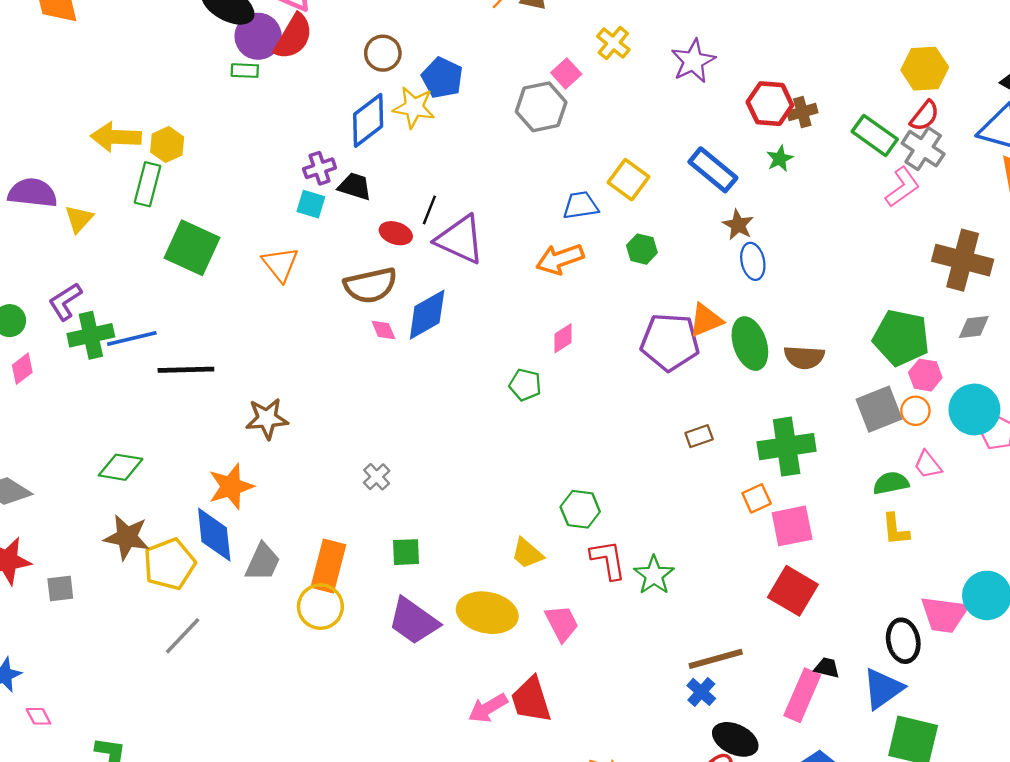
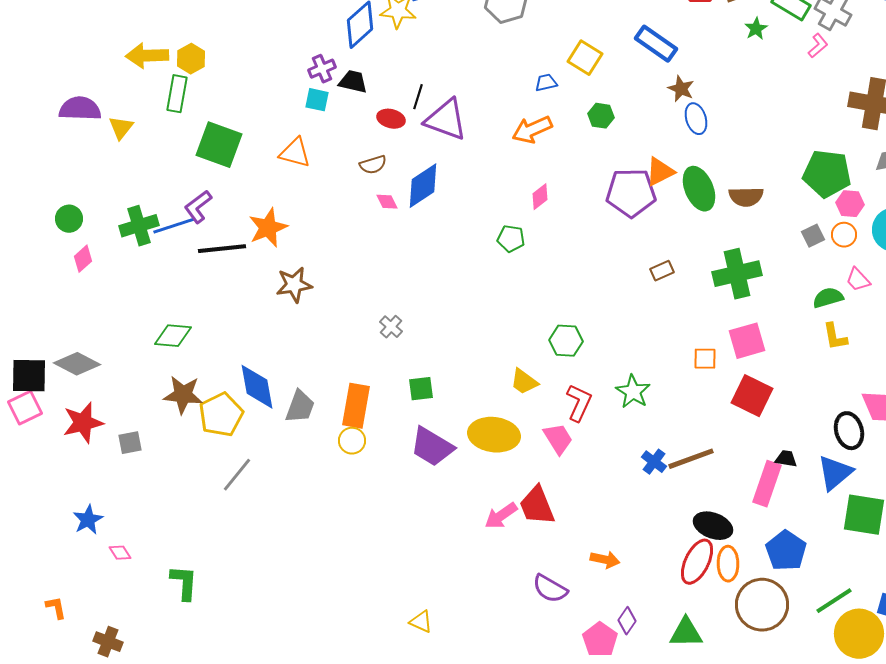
green star: (780, 159) -> (756, 29), moved
pink L-shape: (902, 187) -> (818, 46), size x0.7
blue trapezoid: (581, 205) -> (546, 83), size x0.7
orange triangle: (280, 264) -> (295, 153), turned -32
brown semicircle: (370, 285) -> (373, 165), size x0.6
purple L-shape: (65, 301) -> (198, 207), moved
gray square: (879, 409) -> (813, 236), size x0.6
orange star: (231, 486) -> (268, 228), moved
orange square: (757, 498) -> (705, 359), moved, turned 30
red L-shape: (608, 560) -> (579, 403), moved, turned 39
yellow circle: (320, 607) -> (352, 441), size x0.7
blue cross: (701, 692) -> (654, 462), moved

